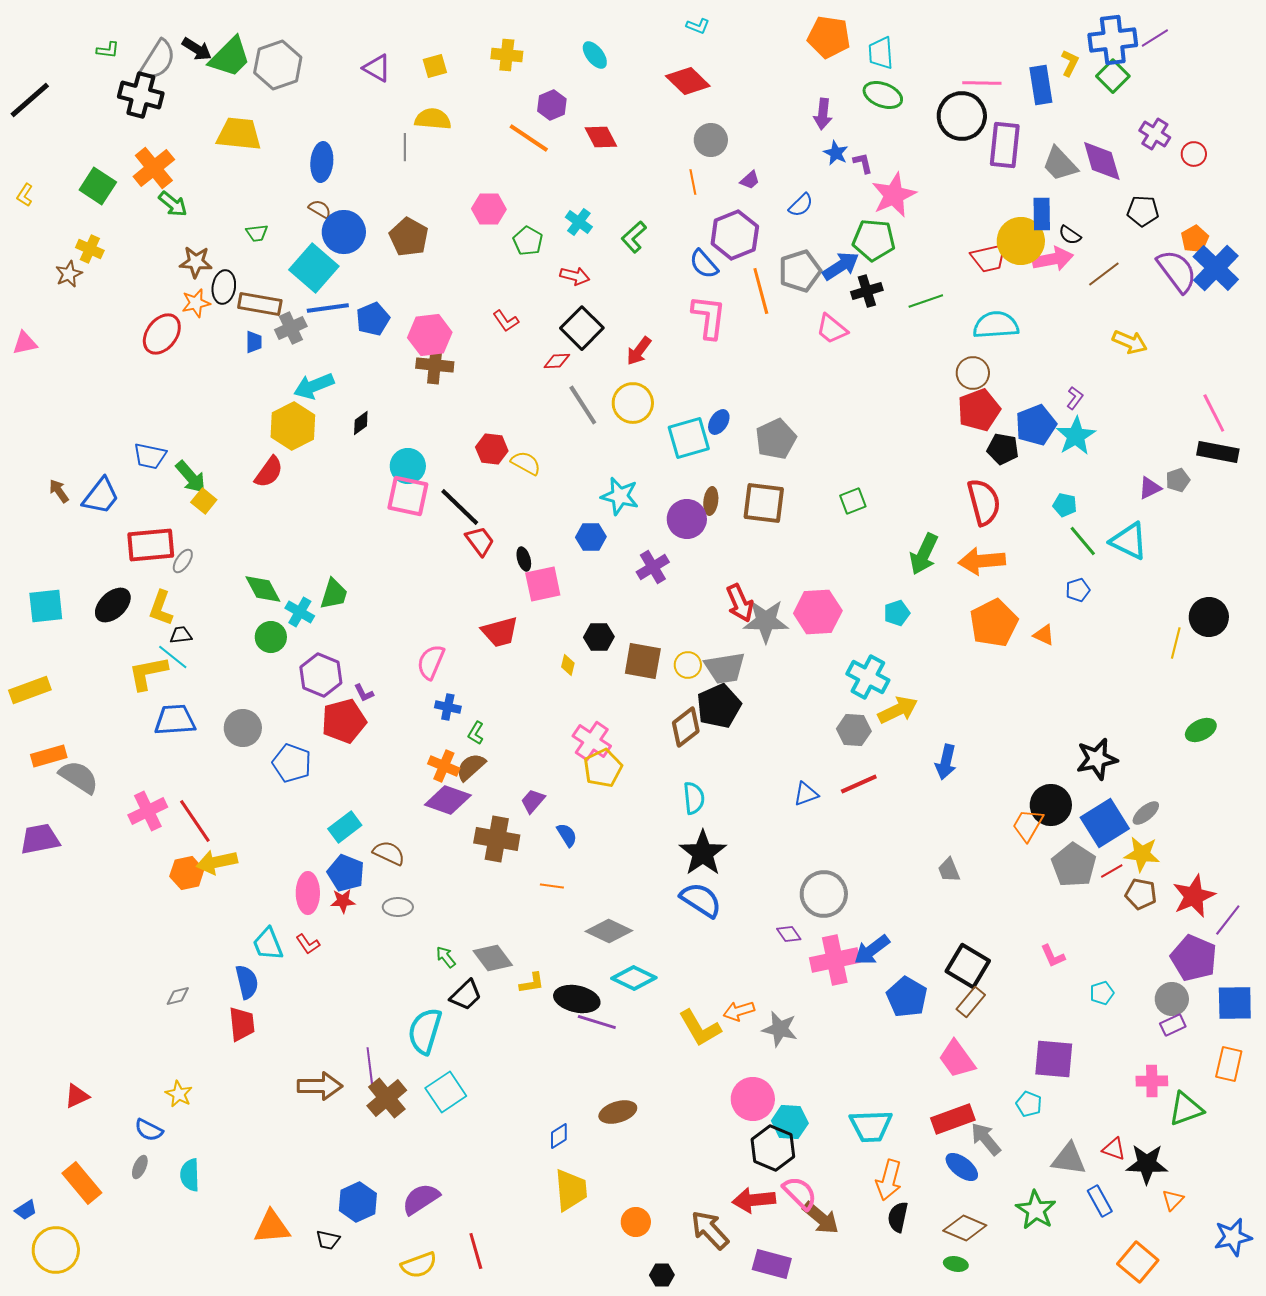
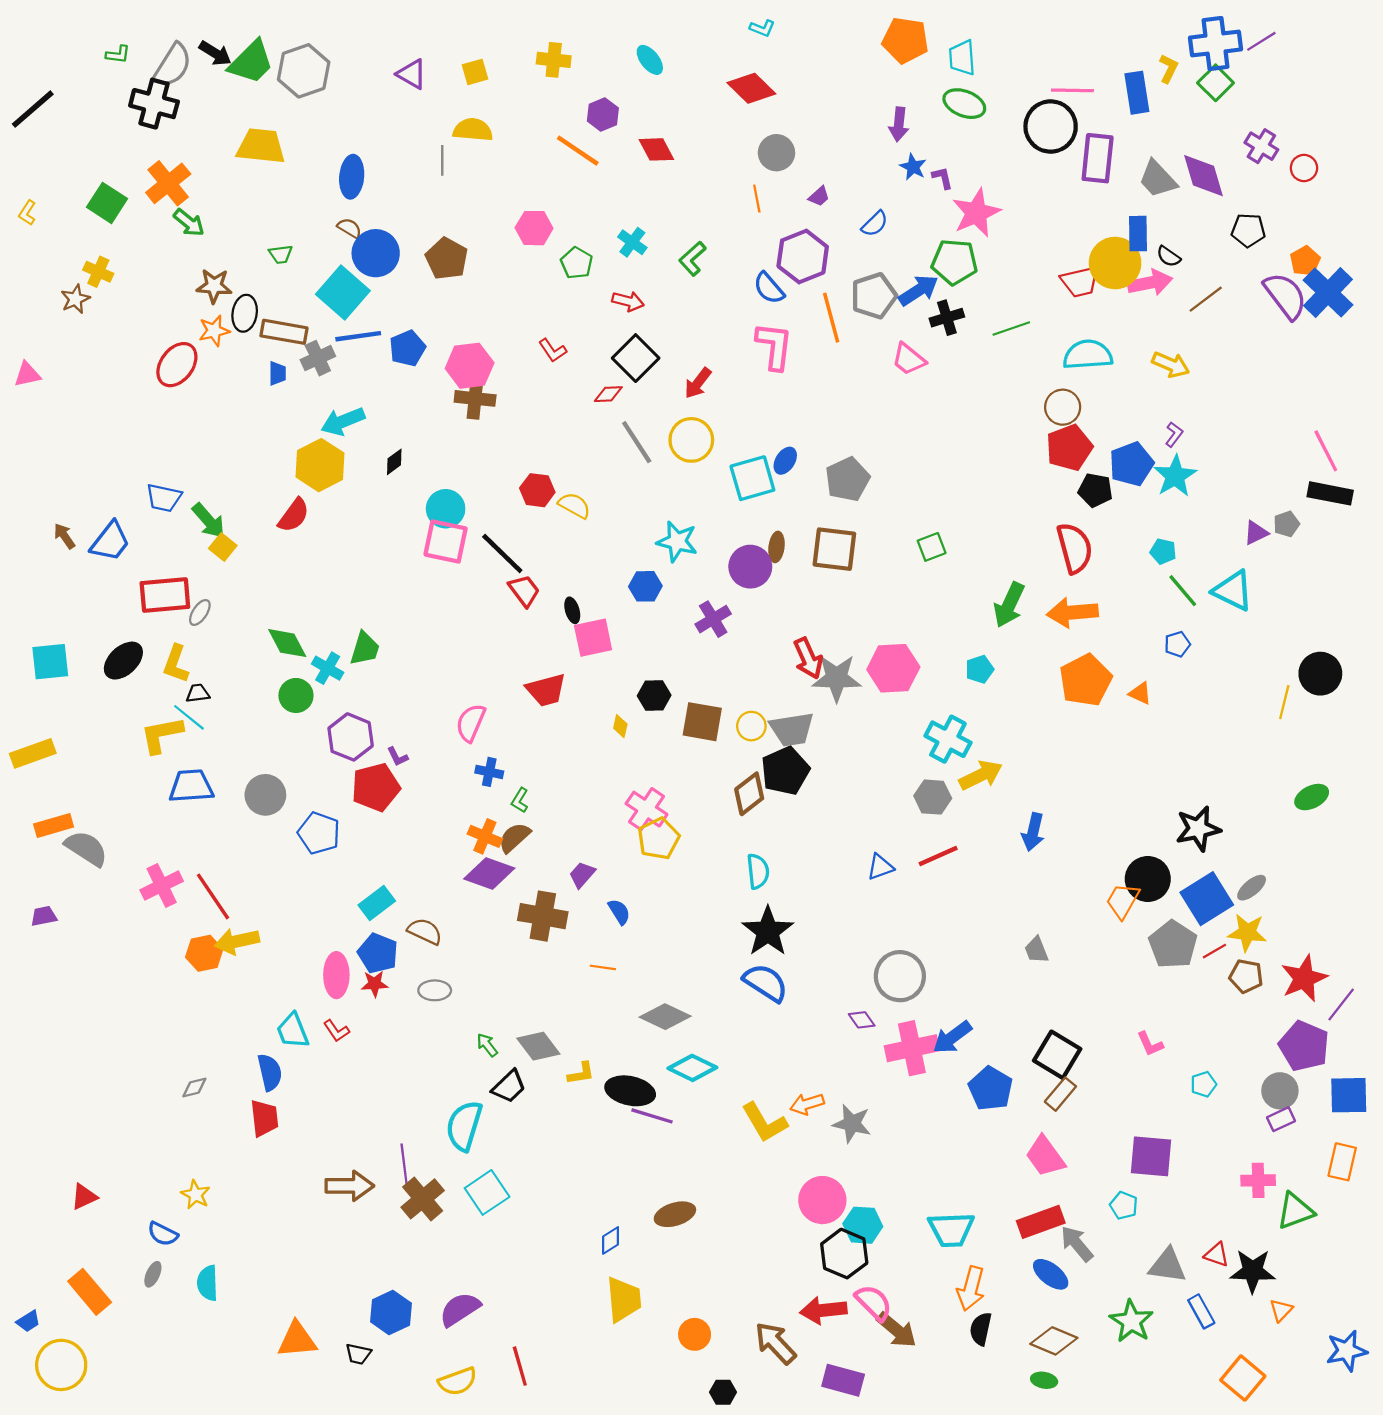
yellow arrow: (1130, 342) -> (1171, 365), moved
purple trapezoid: (40, 839) -> (44, 916), size x0.6

